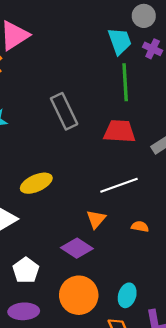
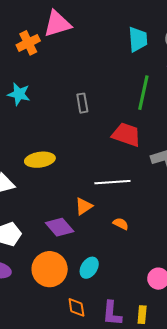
cyan trapezoid: (120, 41) -> (138, 39), moved
gray rectangle: (64, 111) -> (82, 103), size x0.6
cyan ellipse: (127, 295) -> (89, 268), moved

